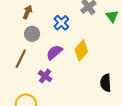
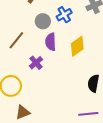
gray circle: (32, 34) -> (43, 21), moved
purple semicircle: (54, 52) -> (51, 42), turned -66

